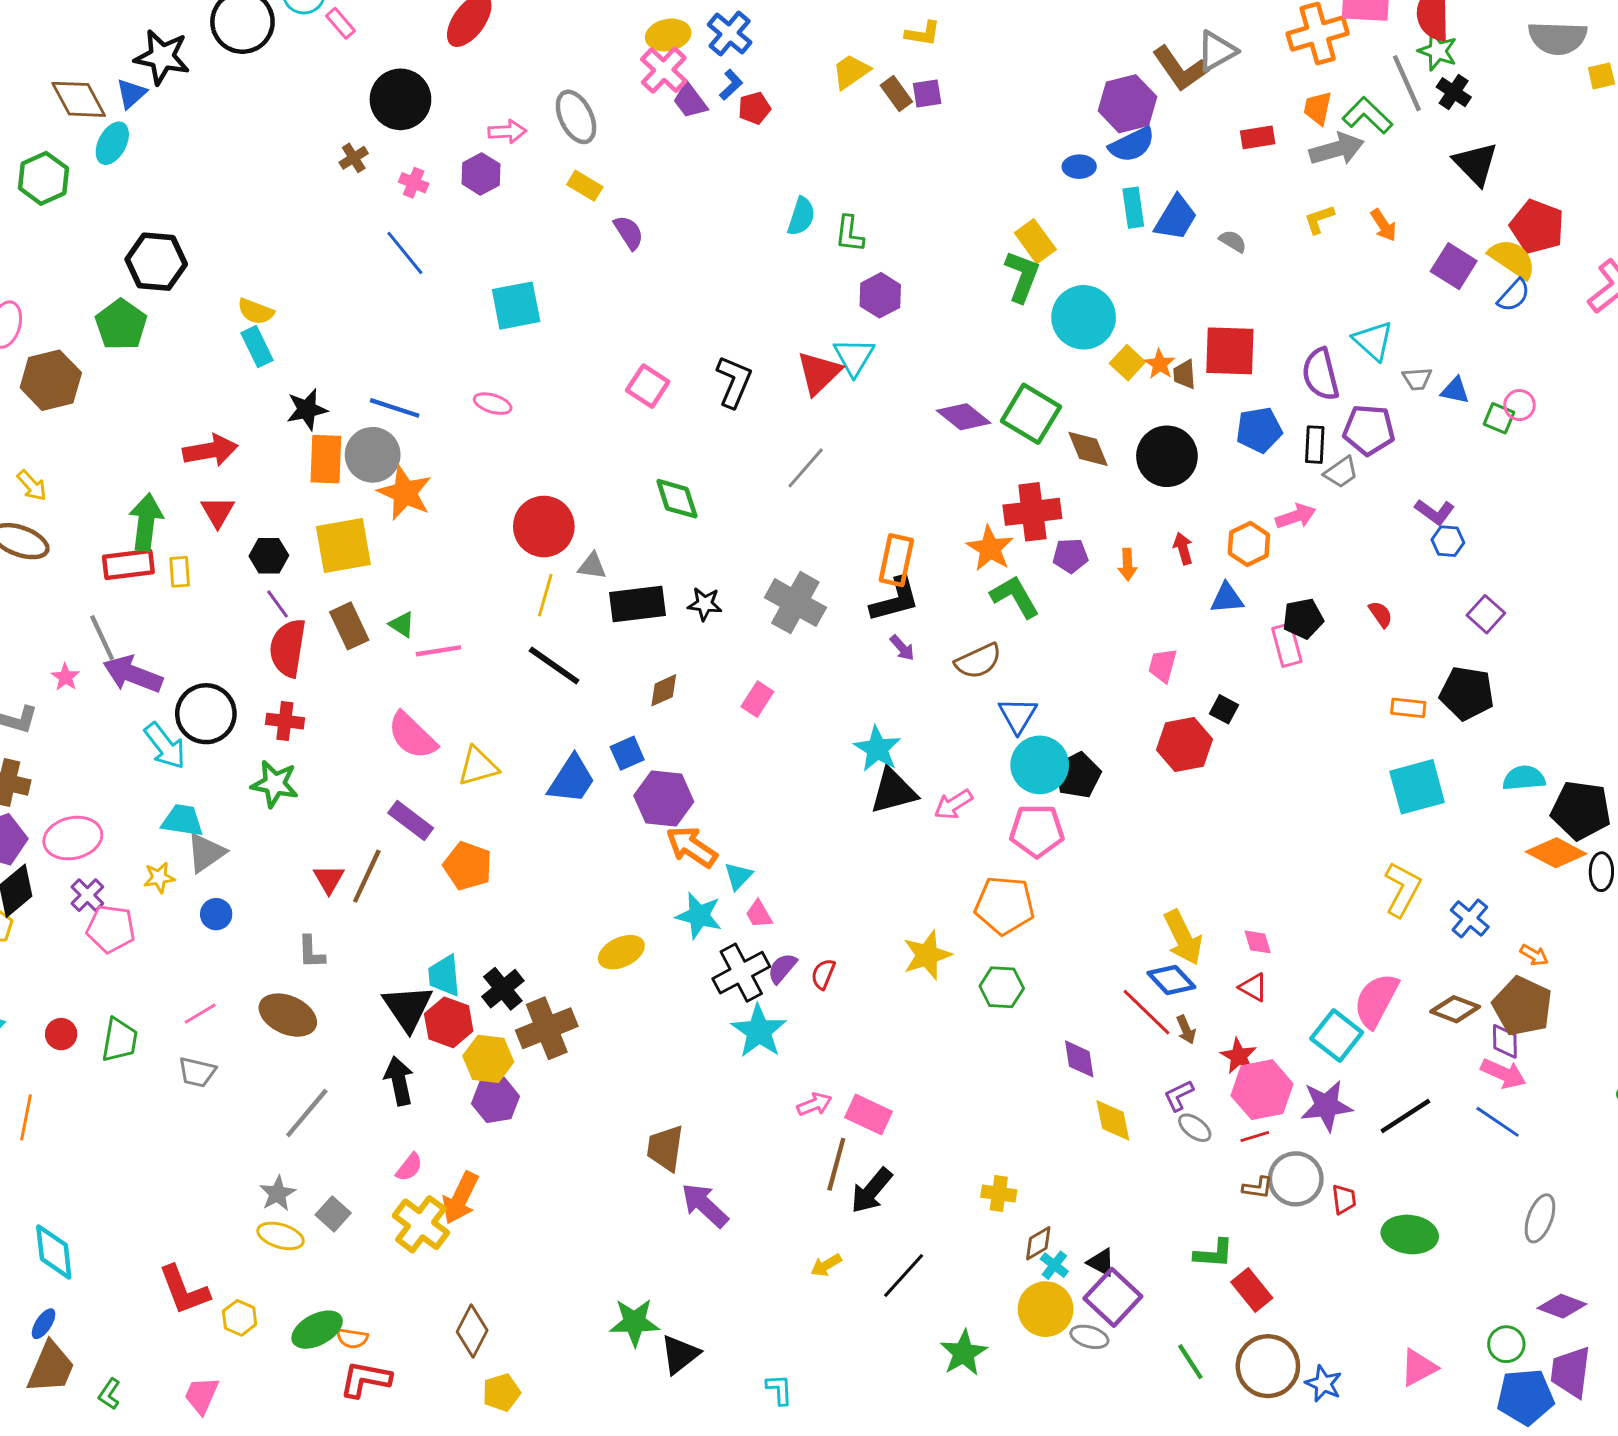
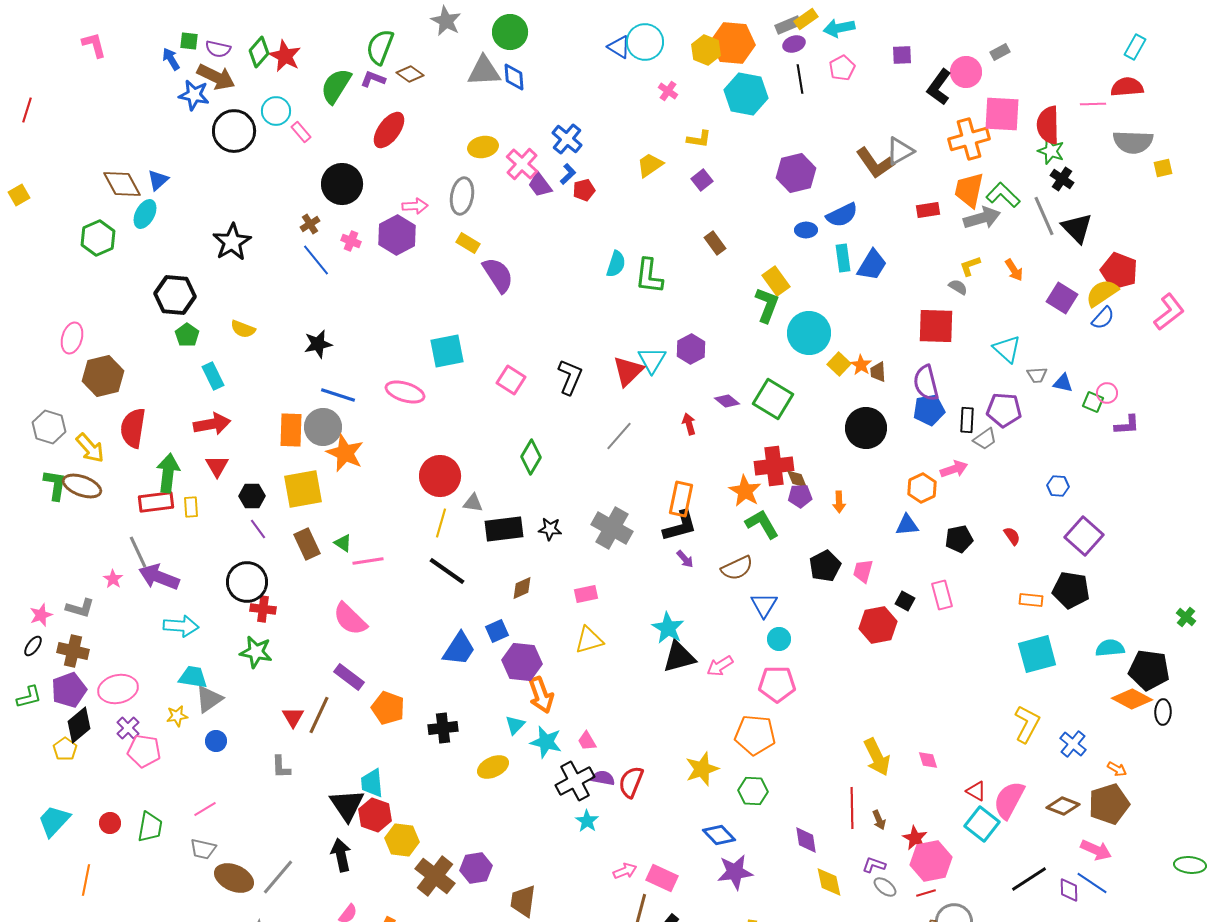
yellow ellipse: (668, 35) -> (483, 147), moved
black star: (162, 57) -> (232, 242), moved, turned 30
gray line: (1407, 83) -> (1044, 216), moved
brown rectangle: (896, 93) -> (715, 243), moved
purple square: (927, 93) -> (702, 180), turned -30
purple hexagon: (1127, 104) -> (796, 173), moved
orange trapezoid: (1318, 108) -> (969, 190), size x1.5
gray ellipse: (576, 117) -> (462, 196), turned 36
purple hexagon: (481, 174) -> (397, 235), size x1.4
purple semicircle: (629, 232) -> (498, 275), size x1.5
green L-shape: (850, 234) -> (649, 276), size x1.4
gray semicircle: (1233, 241) -> (958, 287), moved
blue line: (405, 253) -> (316, 260), moved
yellow semicircle: (1512, 259) -> (1102, 293), turned -68
purple hexagon: (880, 295) -> (691, 349), moved
cyan square: (516, 306) -> (447, 351), moved
green pentagon: (121, 325) -> (187, 335), moved, size x0.7
cyan rectangle: (257, 347) -> (213, 376), moved
red square: (1230, 351) -> (936, 326), moved
purple semicircle: (1321, 374) -> (926, 383), moved
pink ellipse: (493, 404) -> (405, 392), size x1.5
black star: (307, 409) -> (318, 344), moved
purple diamond: (964, 417) -> (727, 401), size x0.7
brown diamond: (1088, 449) -> (797, 479), moved, size x0.7
yellow arrow: (32, 486) -> (90, 448), size x1.4
green diamond: (677, 499) -> (531, 457), turned 48
purple L-shape: (1435, 512) -> (1127, 425), moved, turned -40
red arrow: (1183, 548) -> (689, 424), moved
purple square: (1486, 614) -> (1084, 536), size x1.5
pink rectangle: (1287, 645) -> (942, 595), moved
red semicircle: (288, 648) -> (133, 428), moved
pink rectangle: (757, 699) -> (586, 594), turned 45
black circle: (206, 714) -> (247, 582), moved
cyan arrow: (165, 746) -> (181, 626), turned -48
cyan circle: (1040, 765) -> (779, 639), size x0.6
yellow triangle: (478, 766) -> (589, 640), moved
black pentagon: (1078, 775) -> (825, 566), moved
orange arrow: (692, 847) -> (541, 695), turned -144
cyan triangle: (738, 876) -> (515, 725), moved
purple semicircle: (782, 968) -> (603, 778), turned 60
red semicircle: (823, 974) -> (631, 782), size x1.5
blue diamond: (1171, 980) -> (719, 835), moved
red triangle: (1253, 987) -> (976, 791), moved
black cross: (503, 989) -> (443, 728), moved, turned 32
brown pentagon: (1522, 1006) -> (1109, 804), turned 30
red line: (1146, 1012) -> (852, 808), turned 45
brown ellipse: (288, 1015) -> (234, 878), moved
brown cross: (547, 1028) -> (435, 876), moved, turned -30
cyan star: (759, 1031) -> (587, 821), size x0.6
purple diamond: (1505, 1041) -> (1069, 890), moved
purple L-shape: (1179, 1096) -> (874, 865), turned 45
purple hexagon: (496, 1100) -> (476, 868), moved
purple star: (1326, 1106) -> (735, 872), moved

